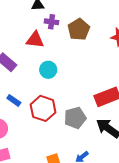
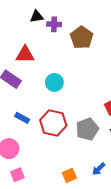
purple cross: (52, 22) -> (54, 24), moved
red triangle: (35, 40) -> (25, 55), moved

